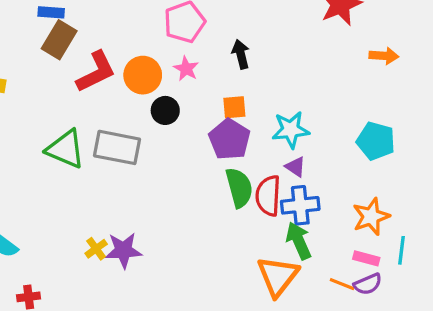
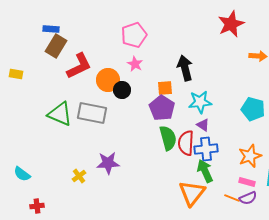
black arrow: (241, 54) -> (185, 68), moved, size x1.4
orange circle: (143, 75) -> (108, 80), moved
purple star: (123, 250) -> (108, 163), moved

